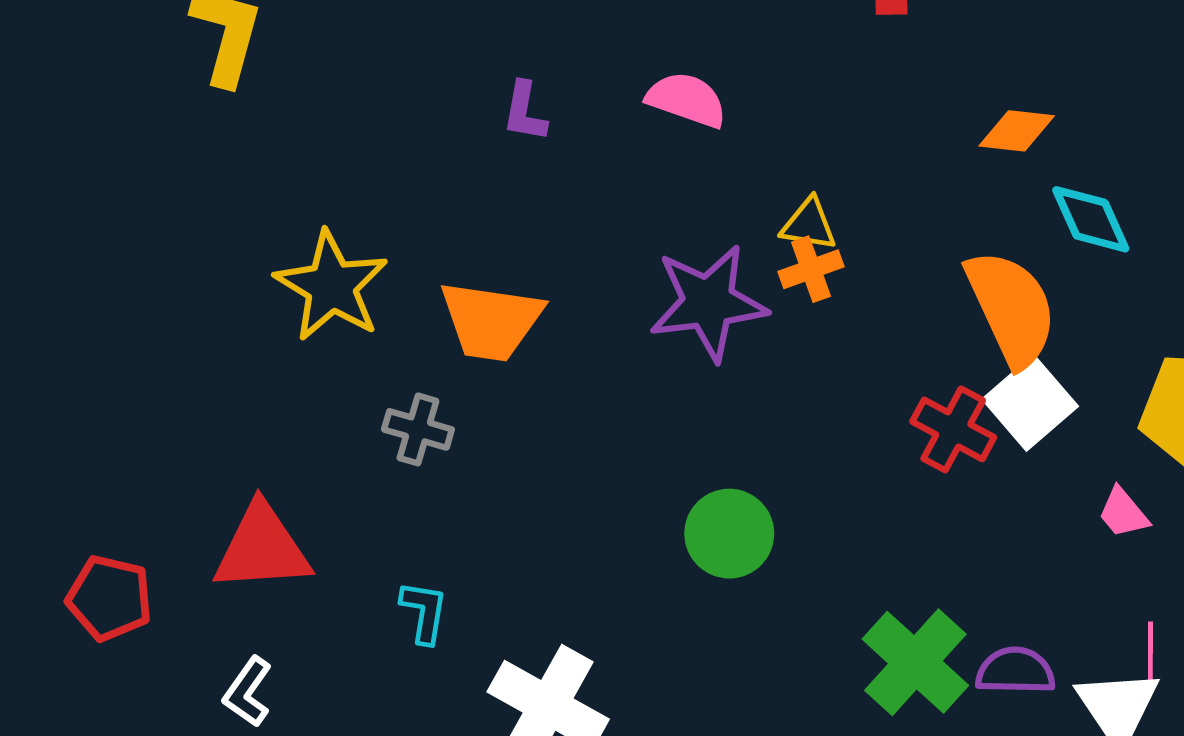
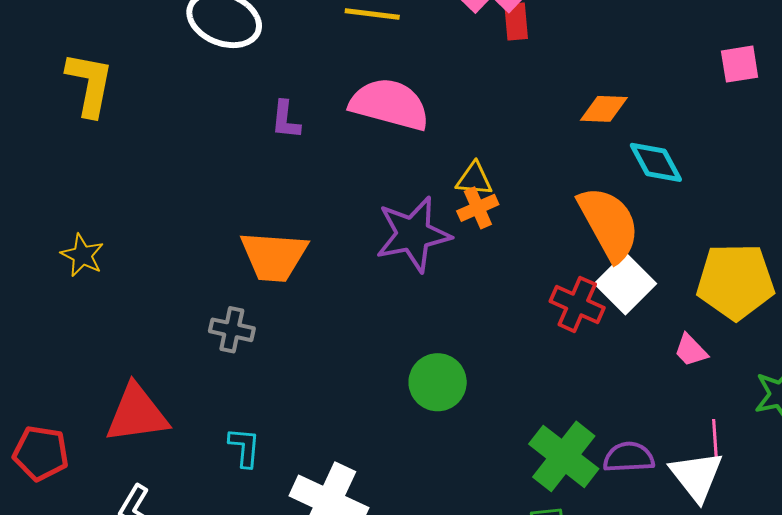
pink semicircle: (687, 100) -> (390, 104), size x1.5
yellow star: (331, 286) -> (82, 255), moved, size x0.6

